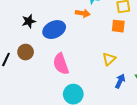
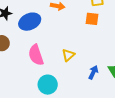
yellow triangle: (109, 59) -> (68, 55), moved

